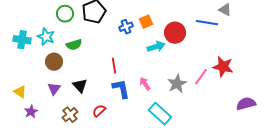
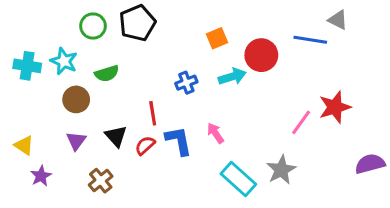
blue cross: (126, 27) -> (186, 83), moved
red line: (114, 66) -> (153, 113), moved
red star: (223, 67) -> (335, 107), turned -30
gray star: (177, 84) -> (281, 170), moved
red semicircle: (99, 111) -> (145, 145), moved

